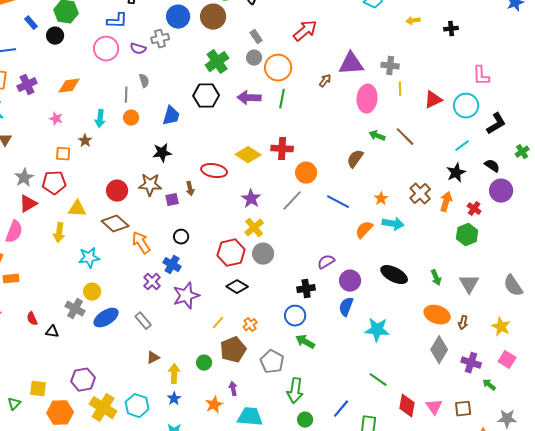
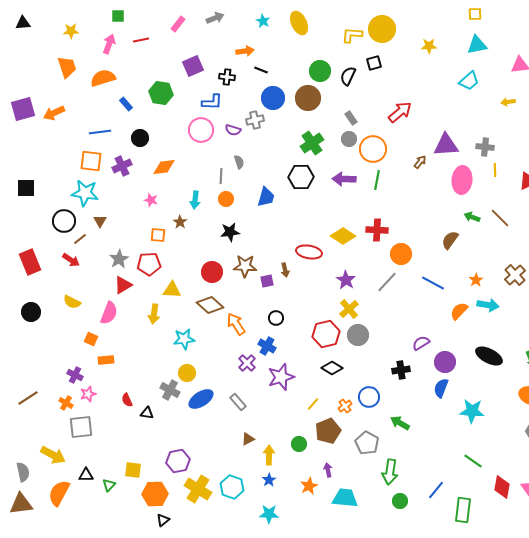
black circle: (55, 36) -> (140, 138), moved
black star: (162, 153) -> (230, 232), moved
blue circle: (295, 316) -> (369, 397), moved

